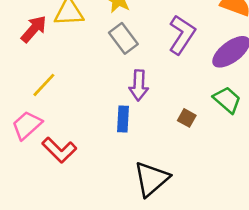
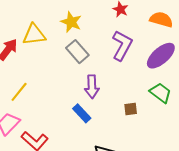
brown square: (187, 118) -> (131, 109), turned -32
blue rectangle: (123, 119) -> (82, 113), turned -42

